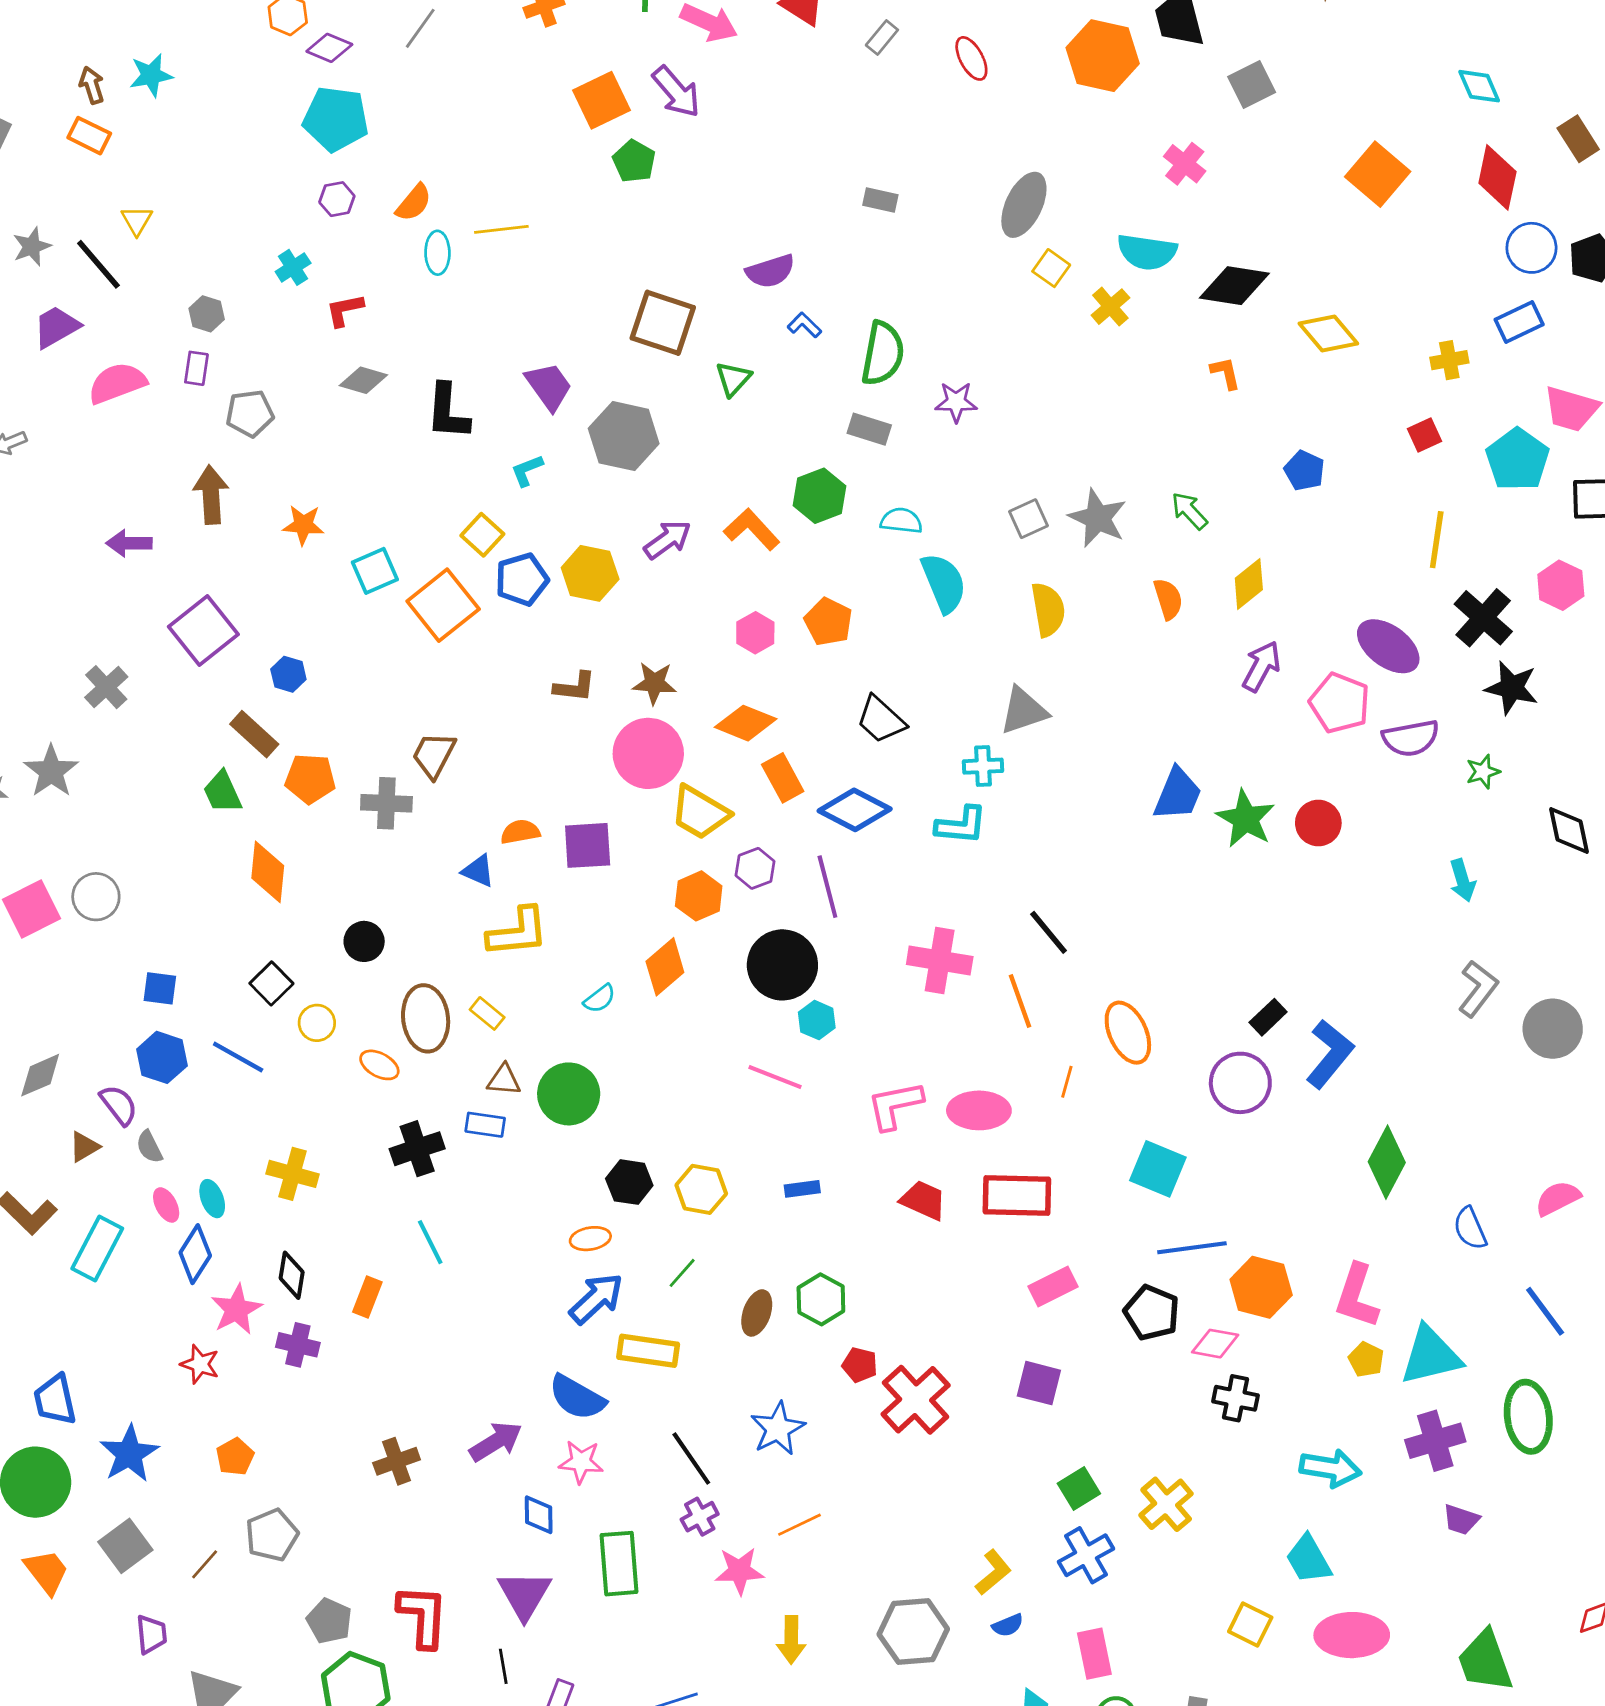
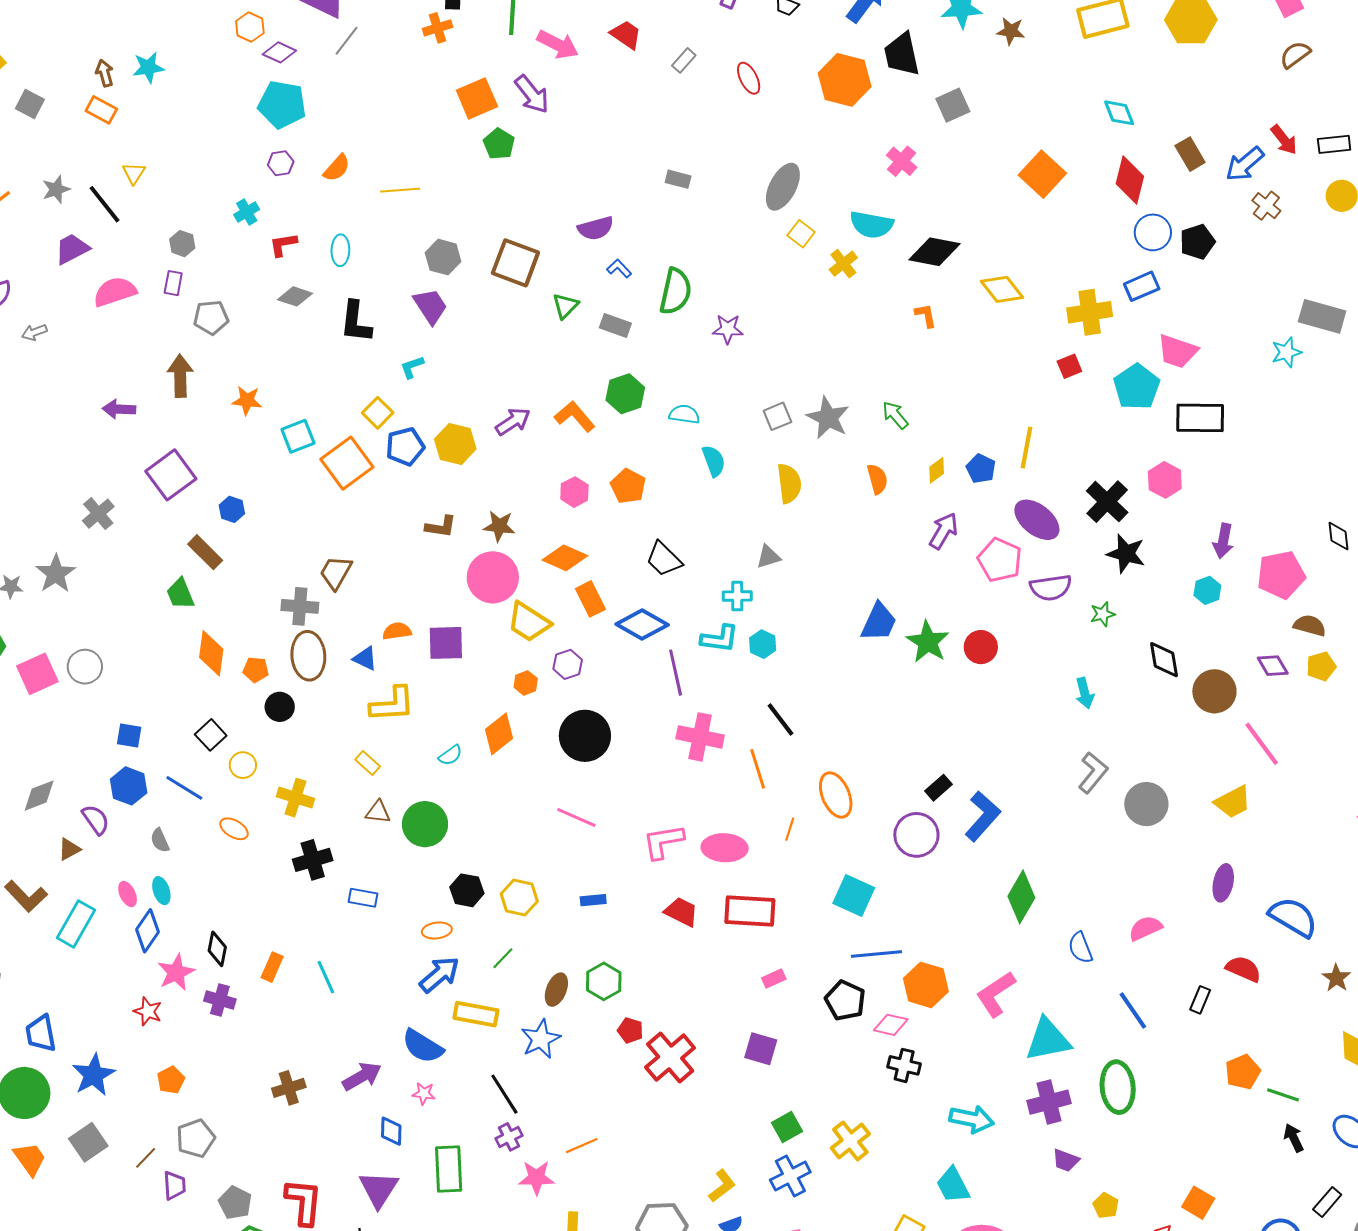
cyan ellipse: (437, 253) -> (340, 250), moved
yellow cross: (1449, 360) -> (1090, 312), size x1.6
gray rectangle: (869, 429) -> (615, 325), moved
gray hexagon: (624, 436) -> (443, 257), moved, size x0.7
blue pentagon: (1304, 471) -> (981, 469), moved
yellow line: (1437, 540) -> (1026, 448), moved
cyan semicircle: (944, 583) -> (714, 461), size x0.7
yellow diamond: (1249, 584) -> (937, 470), size x0.7
gray triangle: (1024, 711) -> (768, 557), size x0.7
orange pentagon: (310, 779) -> (256, 670), moved, size x0.7
purple line: (827, 887) -> (676, 673), moved
orange hexagon: (699, 896) -> (526, 683), size x0.7
brown ellipse: (426, 1018) -> (308, 656), moved
cyan hexagon: (817, 1020) -> (763, 644), moved
orange ellipse: (379, 1065) -> (234, 829), moved
blue rectangle: (485, 1125) -> (363, 898), moved
gray semicircle: (149, 1147) -> (160, 840), moved
yellow cross: (293, 1174) -> (295, 798), moved
cyan line: (430, 1242) -> (326, 977), moved
pink rectangle: (1053, 1286) -> (774, 978), size x0.7
pink L-shape: (1357, 1296) -> (996, 994), turned 36
yellow pentagon: (1366, 1360) -> (1106, 1206), moved
blue star: (778, 1429) -> (541, 1039), moved
pink star: (581, 1462) -> (424, 1094), size x0.7
purple trapezoid: (151, 1634) -> (174, 1185), moved

